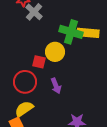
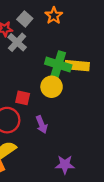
yellow circle: (55, 52) -> (52, 87), moved

